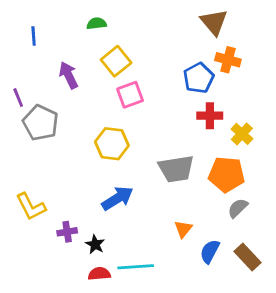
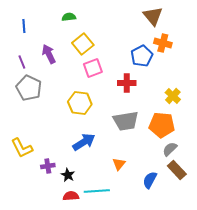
purple line: (18, 98) -> (22, 62), moved
red cross: (210, 116) -> (127, 83), moved
orange triangle: (183, 229) -> (119, 164), moved
brown rectangle: (248, 257) -> (177, 170), moved

